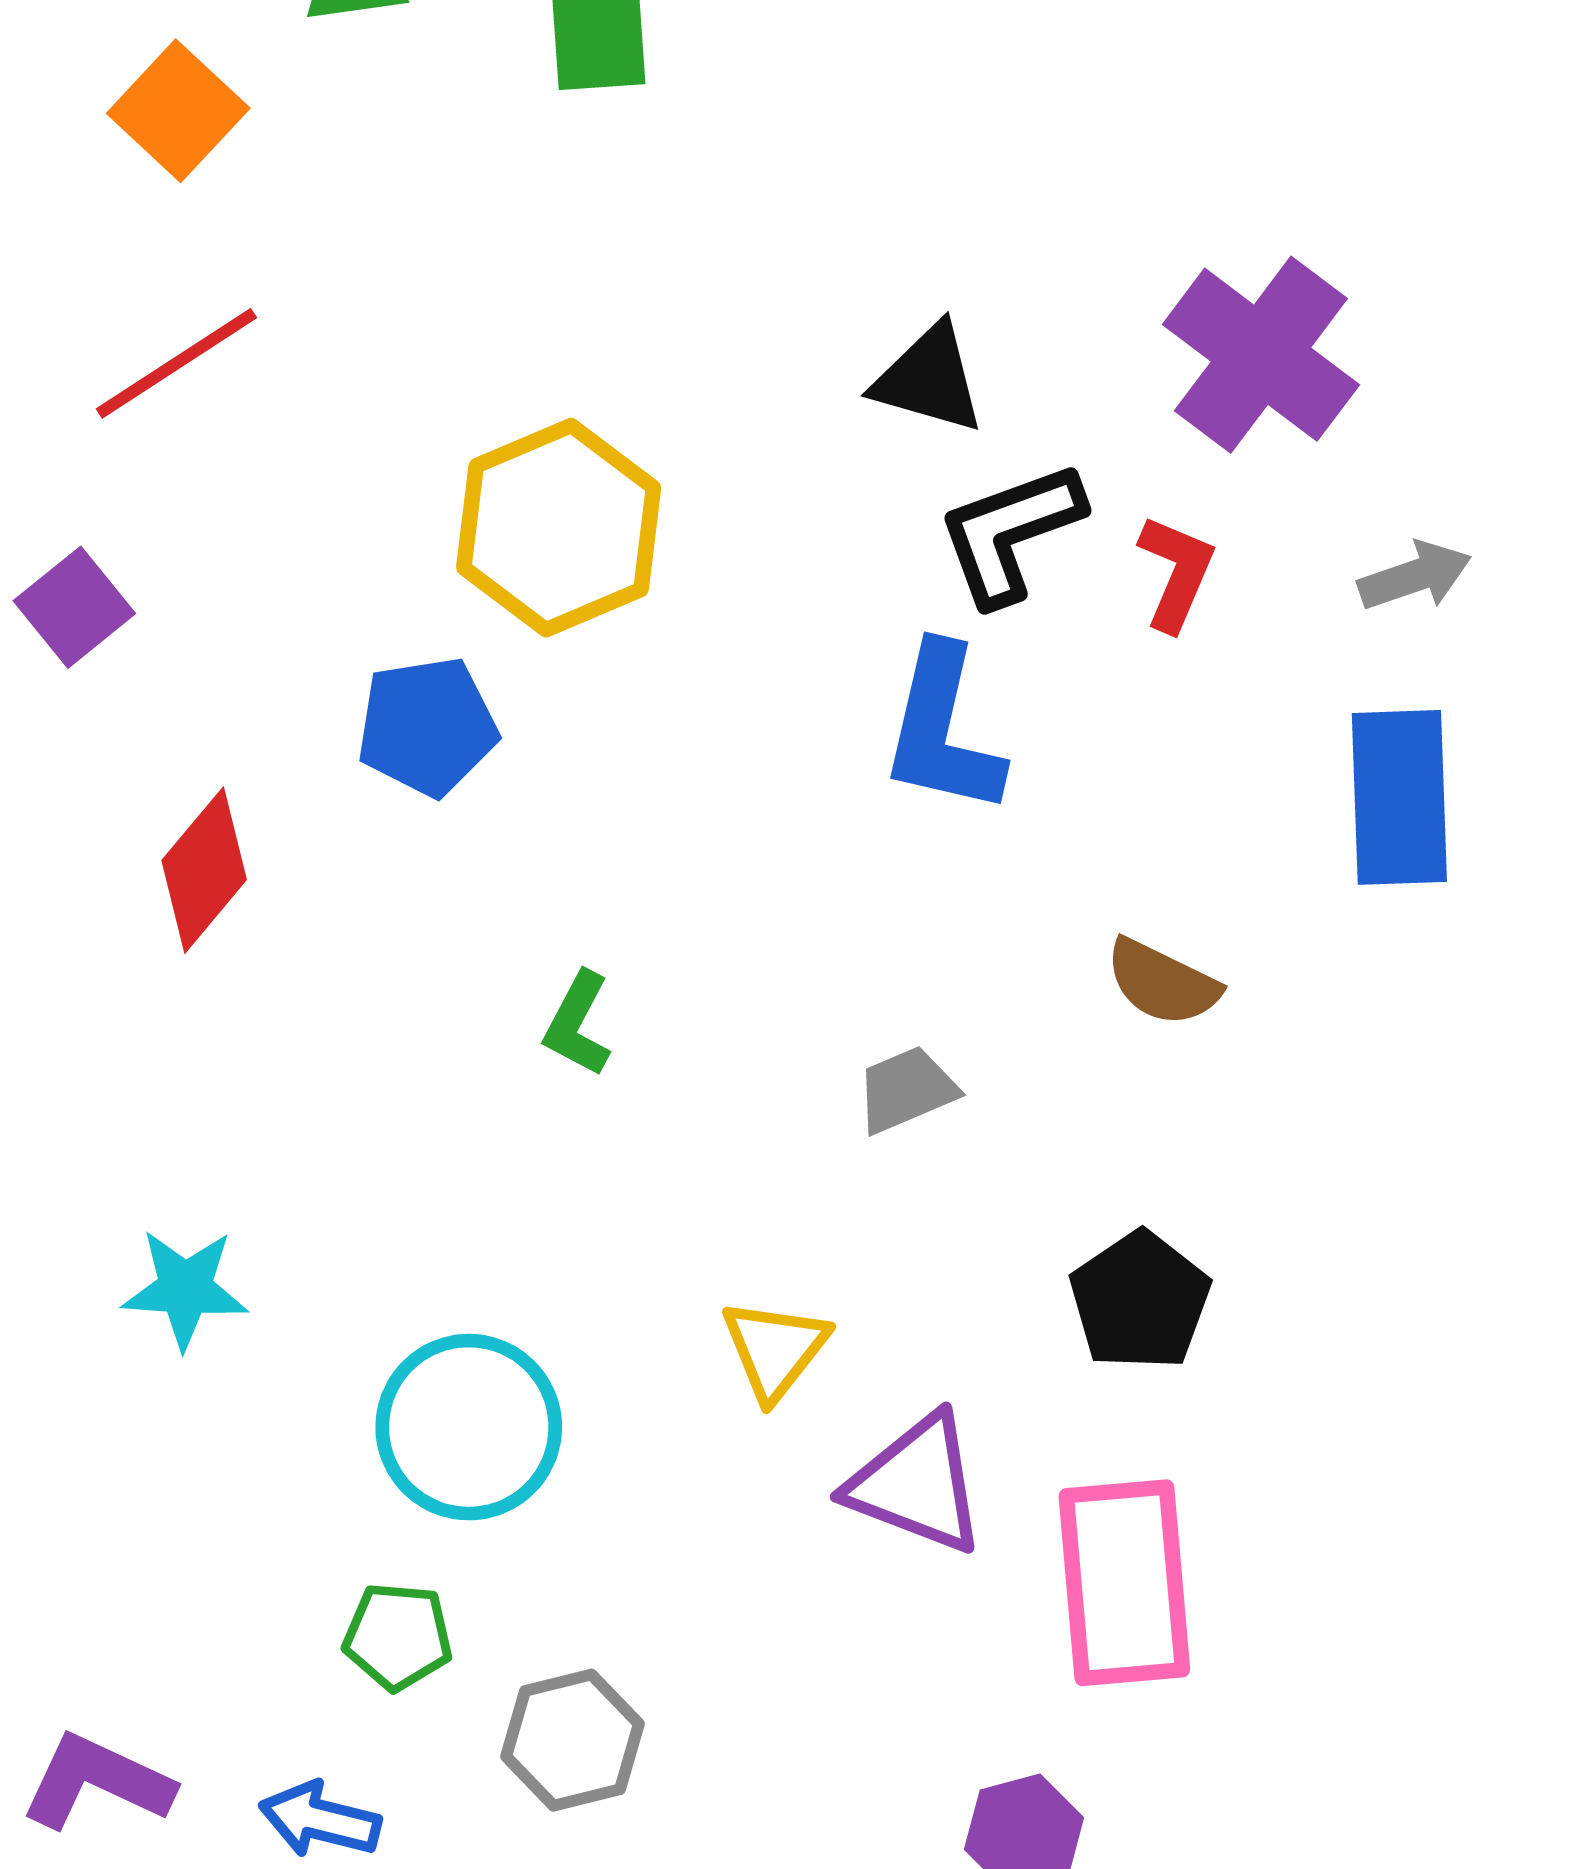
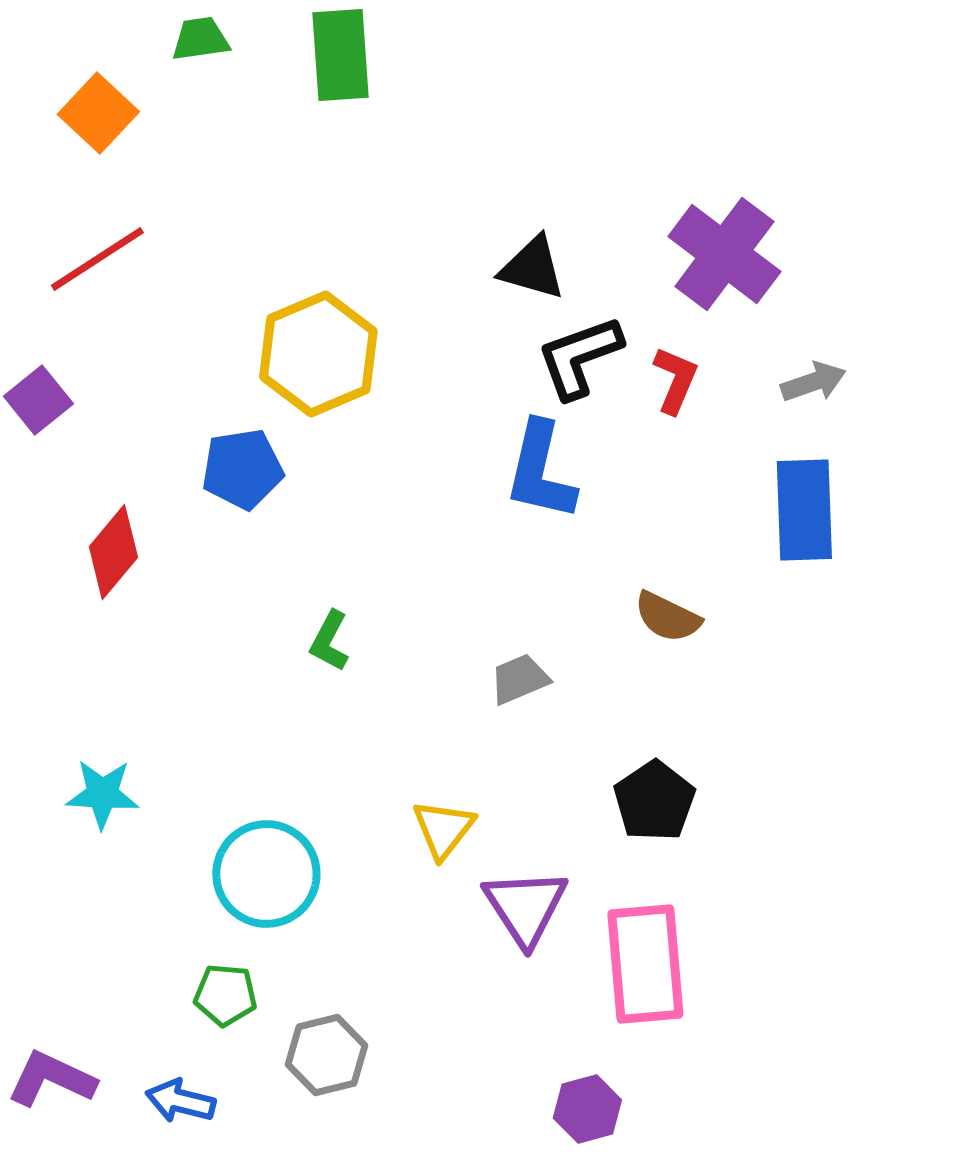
purple triangle: (917, 1484) -> (525, 907), turned 36

